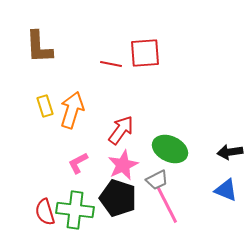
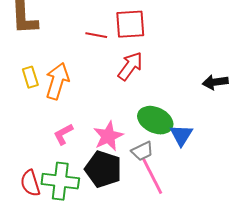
red arrow: (121, 130) -> (130, 66), moved
black arrow: (230, 152) -> (215, 82), moved
blue triangle: (226, 190) -> (181, 135), moved, turned 40

